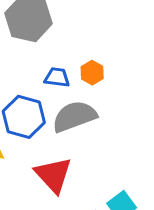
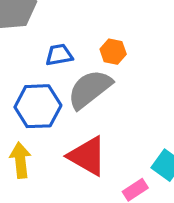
orange hexagon: (92, 73) -> (113, 52), moved

